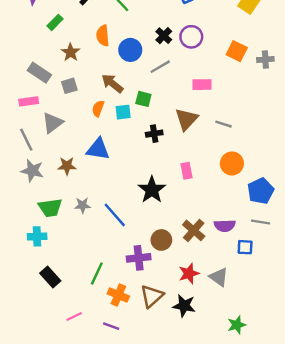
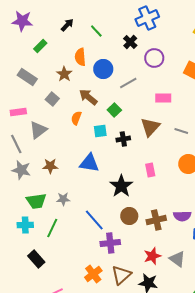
black cross: (164, 36) -> (130, 42), moved
brown star: (71, 52) -> (64, 74), moved
gray rectangle: (39, 73) -> (27, 77), moved
gray square: (69, 86) -> (52, 99), turned -32
green square: (143, 99) -> (114, 110), turned 32
cyan square: (123, 112) -> (100, 131), moved
blue triangle: (98, 149) -> (89, 163), moved
blue line: (115, 215) -> (94, 220), moved
brown cross: (194, 230) -> (156, 220), turned 36
brown circle: (161, 240) -> (129, 216), moved
green line: (97, 273) -> (52, 228), moved
orange cross: (118, 295) -> (93, 274), turned 30

